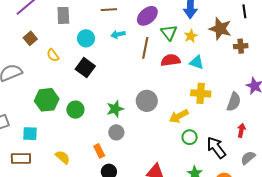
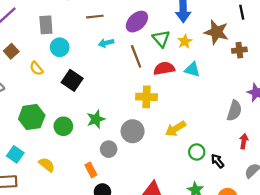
cyan circle: (86, 38) -> (60, 47), moved
brown line: (145, 48) -> (136, 56), turned -30
yellow cross: (201, 93) -> (147, 97), moved
gray circle: (147, 101) -> (133, 131), moved
green star: (115, 109) -> (96, 119), moved
cyan square: (30, 134) -> (15, 154), turned 35
green circle: (190, 137) -> (197, 152), moved
black arrow: (216, 148) -> (217, 161), size x0.6
yellow semicircle: (63, 157) -> (47, 165), moved

